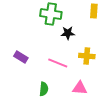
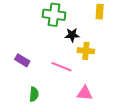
yellow cross: (87, 56) -> (86, 51), moved
green semicircle: (44, 89) -> (34, 94), moved

